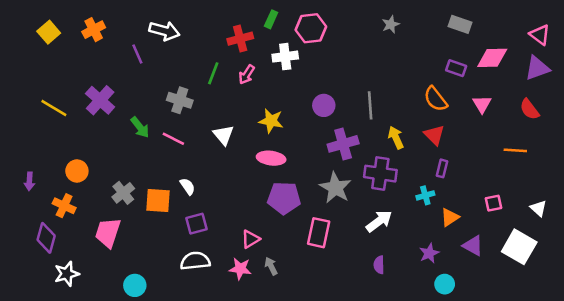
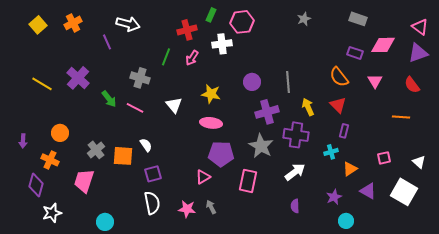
pink triangle: (251, 239) -> (203, 177), moved
white semicircle: (195, 261) -> (152, 203), turned 85

